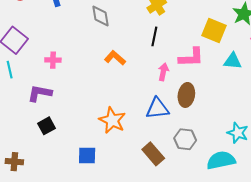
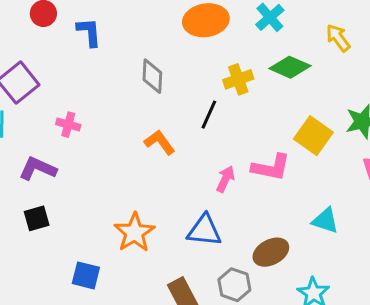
black line: (154, 36) -> (209, 115), moved
cyan triangle: (233, 61) -> (325, 221), moved
brown ellipse: (186, 95) -> (271, 252), moved, turned 40

